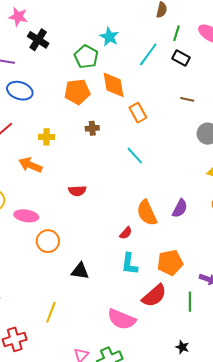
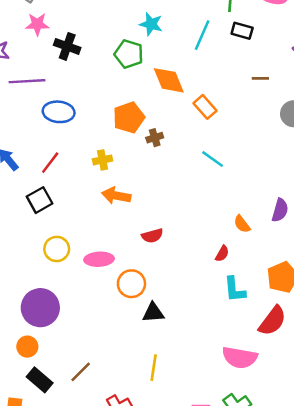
orange pentagon: (77, 92) -> (129, 118), moved
orange arrow: (30, 165) -> (116, 196), moved
red semicircle: (77, 191) -> (152, 236), moved
orange semicircle: (147, 213) -> (242, 224), size x0.6
black triangle: (80, 271) -> (153, 313), moved

